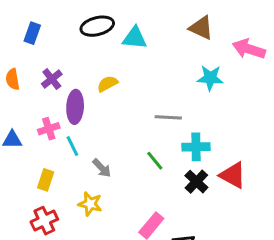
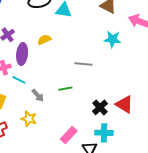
cyan line: (72, 146) -> (19, 80), turned -40
cyan cross: (196, 147) -> (104, 133), moved
green line: (155, 161) -> (65, 89), moved, turned -64

